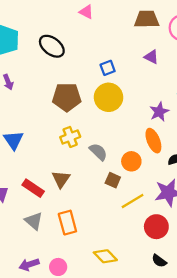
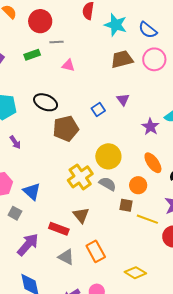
purple triangle: (151, 57) -> (123, 100), moved, turned 40
brown pentagon: (67, 97) -> (66, 129), moved
yellow circle: (109, 97) -> (108, 156), moved
purple star: (159, 112) -> (150, 127), moved
yellow cross: (70, 137) -> (80, 177), size x1.4
yellow line: (133, 201) -> (147, 219), turned 65

